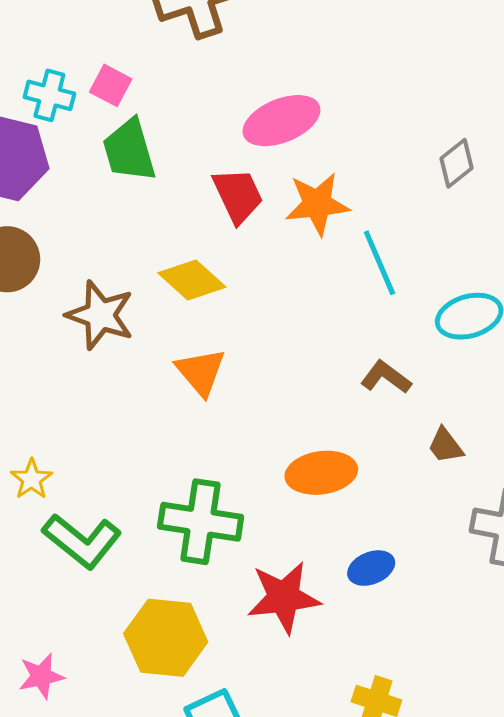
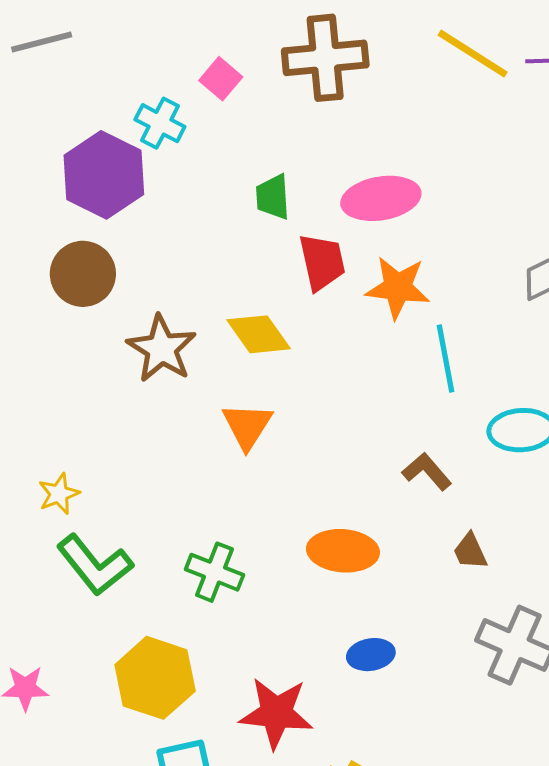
pink square: (111, 85) -> (221, 79), moved
green trapezoid: (129, 150) -> (273, 197), moved, size x0.7
green cross: (201, 522) -> (214, 572), size x0.7
red star: (284, 597) -> (276, 713), moved

